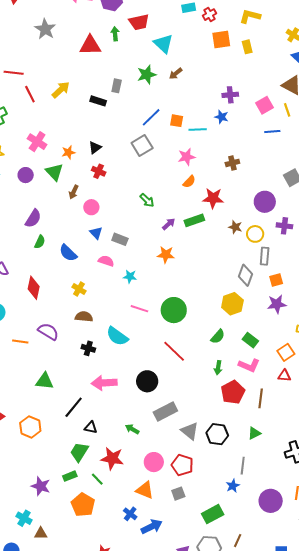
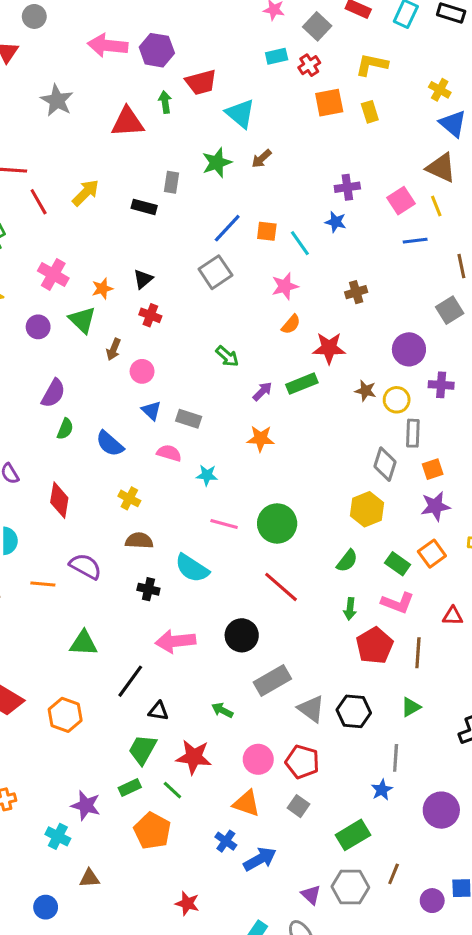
cyan line: (198, 129) -> (300, 243), turned 60
orange square: (286, 352) -> (432, 554), moved
gray square: (178, 494) -> (298, 806), turned -32
cyan cross: (24, 518) -> (58, 836), moved

